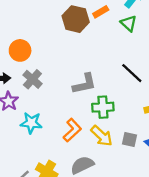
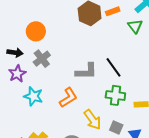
black line: (132, 73) -> (114, 67), moved
green cross: (103, 107) -> (115, 95), moved
orange L-shape: (72, 130) -> (68, 98), moved

